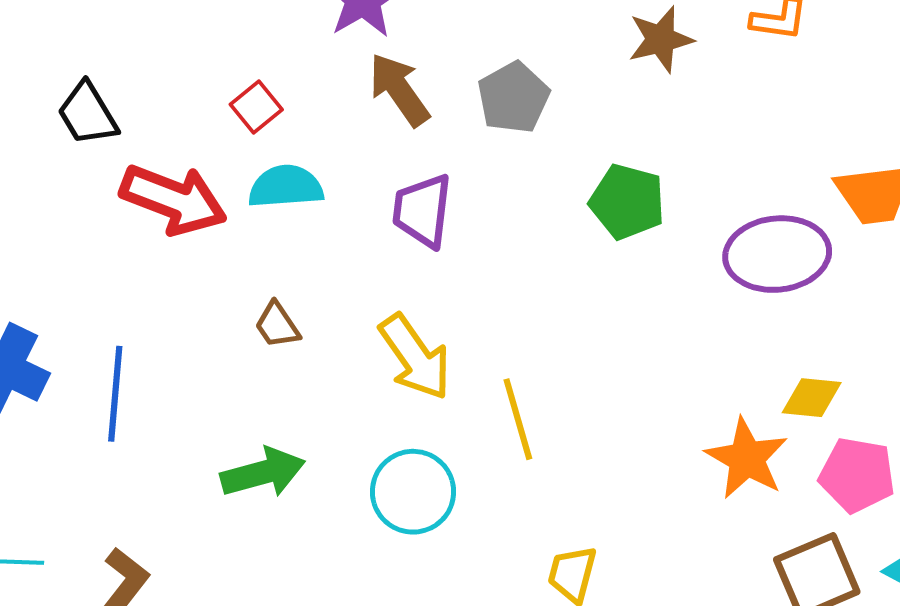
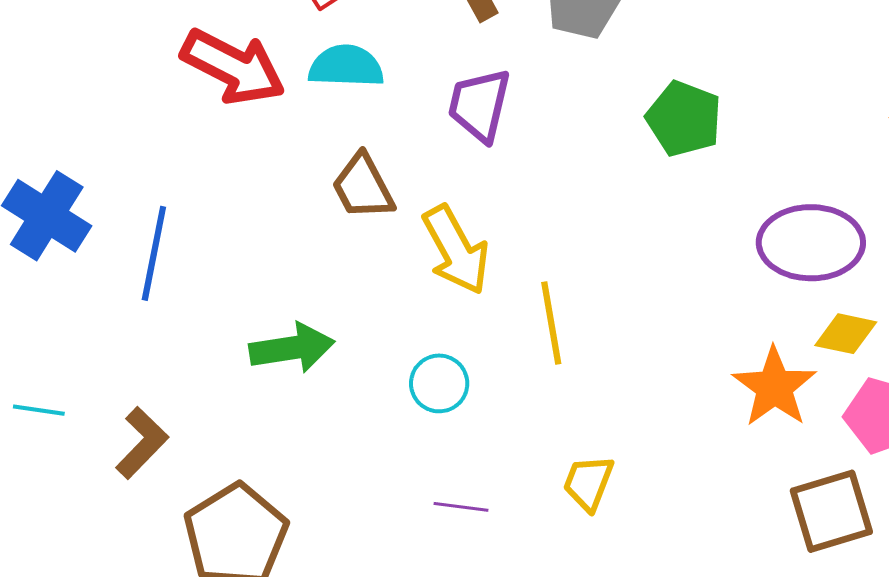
purple ellipse: (777, 254) -> (811, 243), moved
brown trapezoid: (277, 325) -> (363, 187), moved, size x1.4
cyan circle: (413, 492) -> (439, 383), size x0.7

